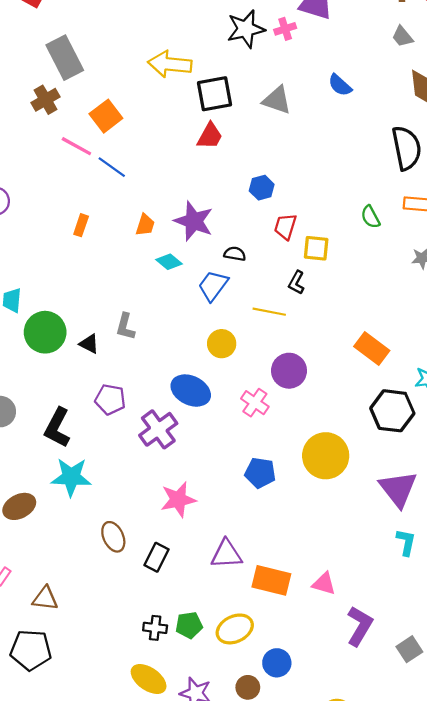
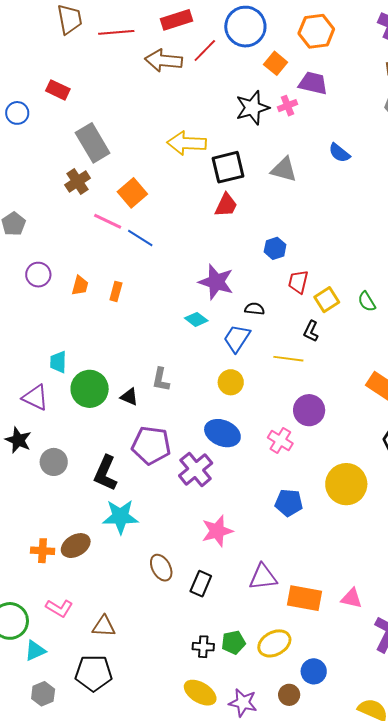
green semicircle: (370, 217) -> (367, 302), moved
orange trapezoid: (145, 225) -> (80, 286), moved
yellow square: (316, 248) -> (327, 300), turned -35
yellow circle: (222, 344) -> (231, 382), moved
purple pentagon: (110, 399) -> (151, 445), size x1.4

